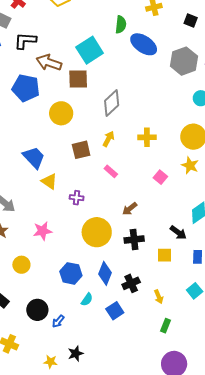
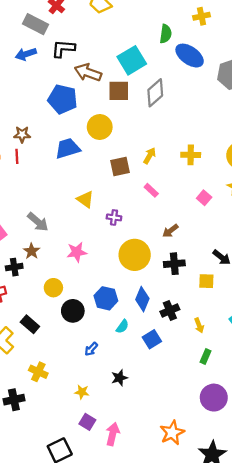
gray diamond: (112, 103) -> (155, 93), moved
blue trapezoid: (34, 157) -> (68, 148), moved, turned -65
black circle: (37, 310) -> (73, 311), moved
black star: (76, 354) -> (119, 378), moved

